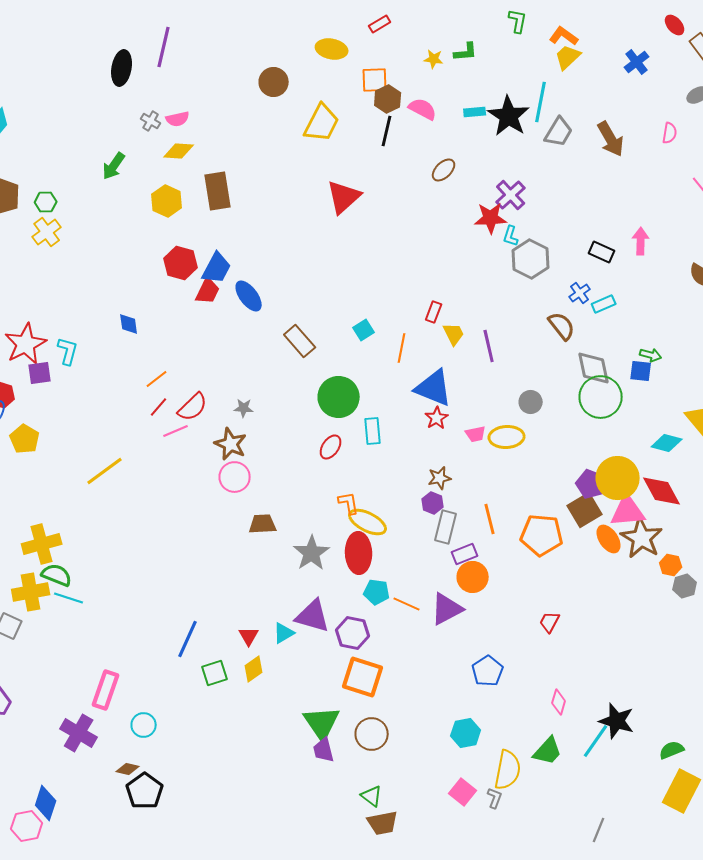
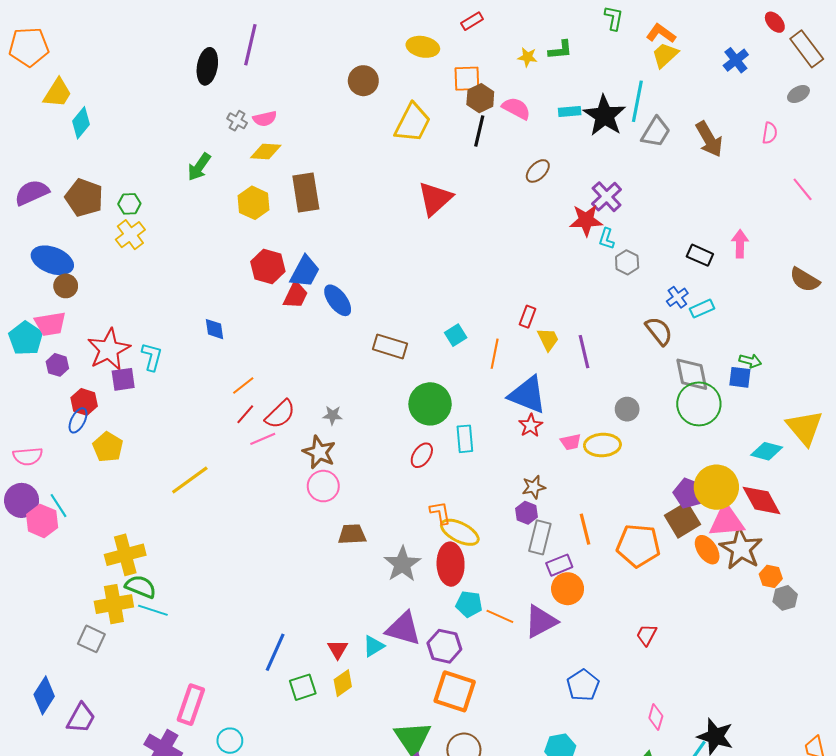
gray hexagon: (531, 259) -> (627, 262), size x0.6
brown rectangle: (300, 341) -> (390, 346), turned -32

